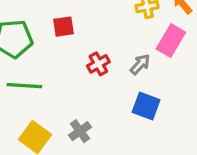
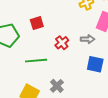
gray arrow: (140, 64) -> (88, 39), turned 56
green line: (24, 86) -> (36, 61), moved

